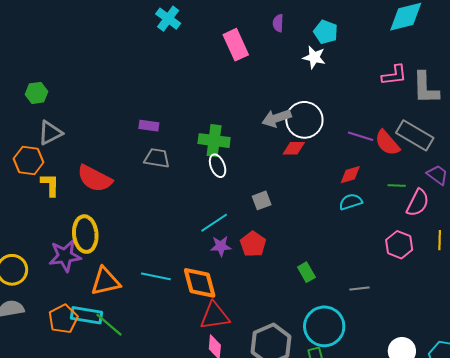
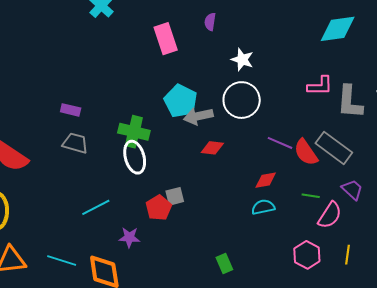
cyan pentagon: (326, 32) -> (181, 101), moved, size x1.4
white circle: (304, 120) -> (242, 100), moved
white ellipse: (218, 166) -> (135, 157), size x1.4
cyan line: (214, 223) -> (96, 207), moved
red pentagon: (253, 244) -> (159, 208), moved
green rectangle: (306, 272) -> (224, 263), moved

